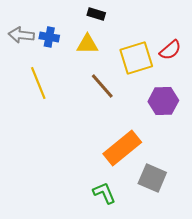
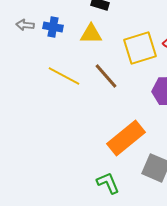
gray arrow: (21, 35) -> (25, 25), size x0.7
yellow line: (38, 83) -> (64, 76), moved, turned -40

